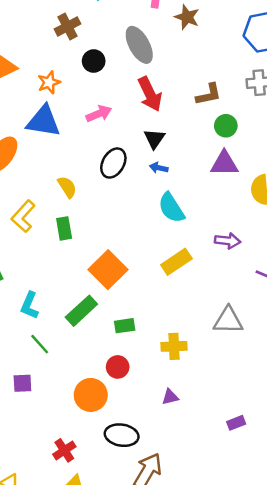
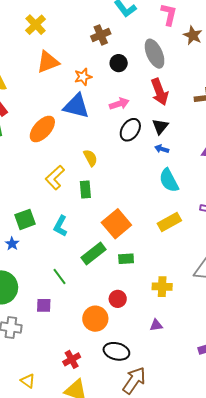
black ellipse: (113, 163) -> (130, 130), moved
cyan L-shape: (30, 306) -> (60, 226), moved
green rectangle: (125, 326) -> (126, 259), moved

